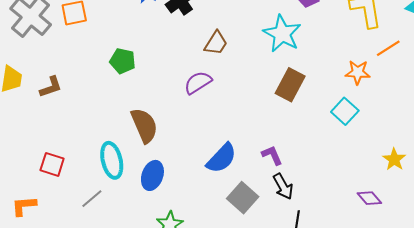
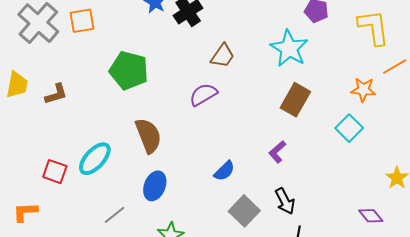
green pentagon: (123, 61) -> (129, 70), size x1.5
purple L-shape: (272, 155) -> (277, 152), moved, turned -110
blue semicircle: (221, 158) -> (224, 171), size x0.7
cyan ellipse: (112, 160) -> (95, 159), moved, turned 54
gray line: (92, 199) -> (115, 215), moved

